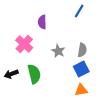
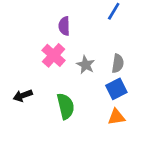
pink cross: (24, 44) -> (54, 55), moved
green semicircle: (34, 74) -> (66, 106), moved

